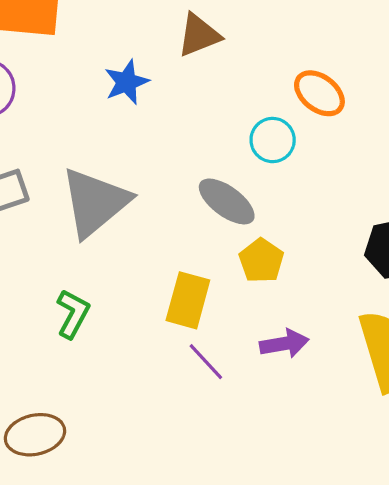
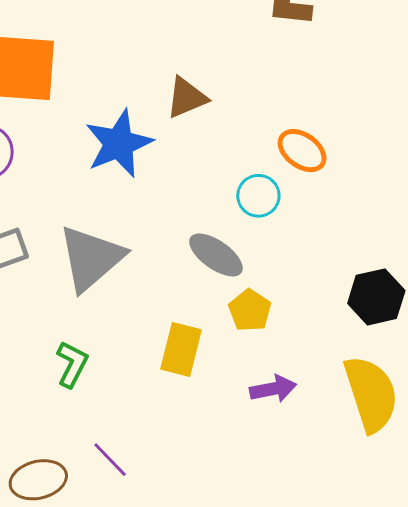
blue star: (127, 82) -> (119, 144), size x1.6
purple line: (206, 362) -> (110, 460), moved

